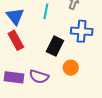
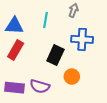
blue triangle: (15, 16) -> (14, 26), turned -48
red rectangle: (16, 40) -> (16, 50), turned 60

